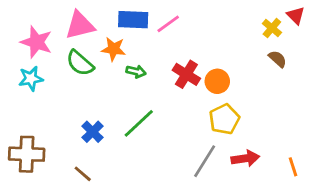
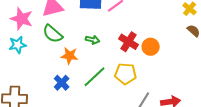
orange star: (114, 49) -> (70, 56), moved
yellow pentagon: (224, 119) -> (126, 74), moved, turned 30

